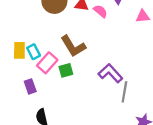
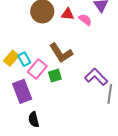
yellow rectangle: (19, 50) -> (11, 58), turned 42
purple rectangle: (30, 86) -> (22, 91), size x1.6

